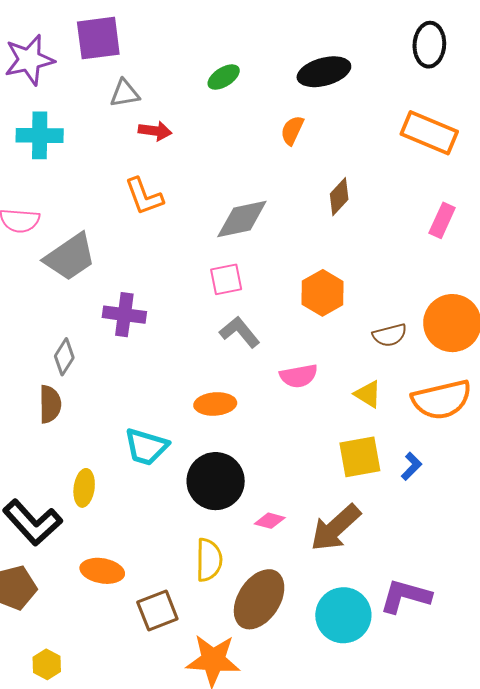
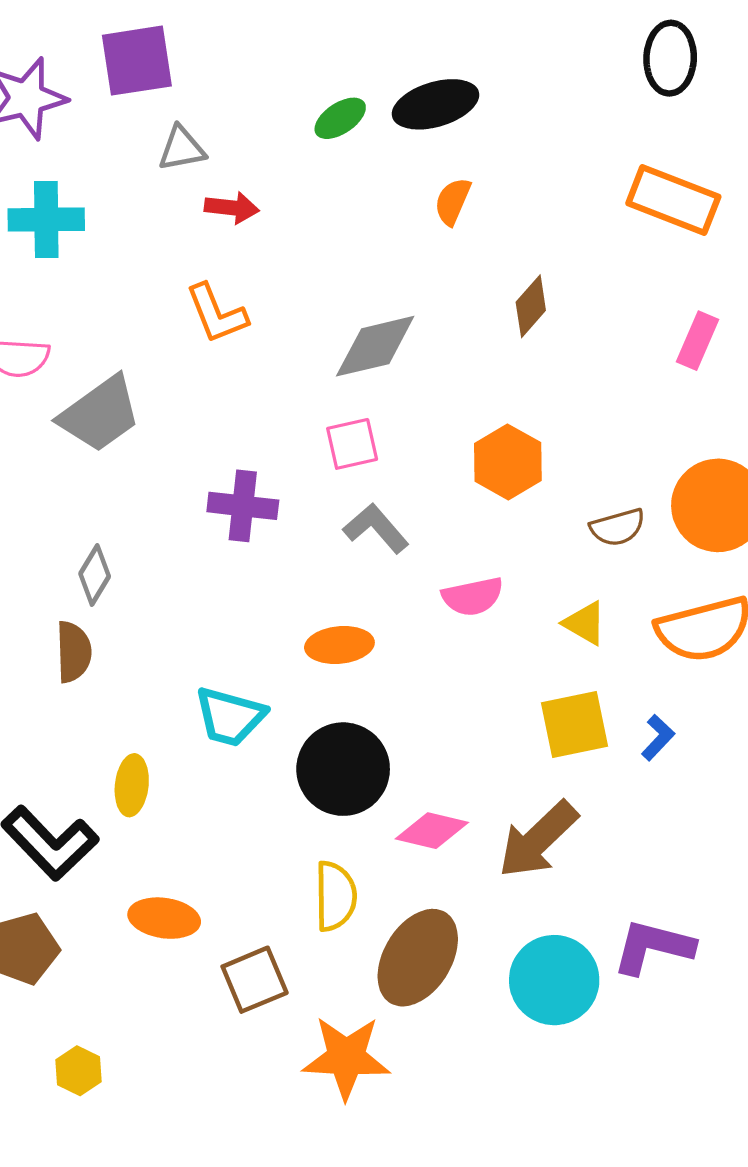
black ellipse: (324, 72) -> (435, 104), moved
purple cross: (124, 315) -> (243, 506), moved
pink diamond: (270, 521) -> (432, 831), size x1.4

